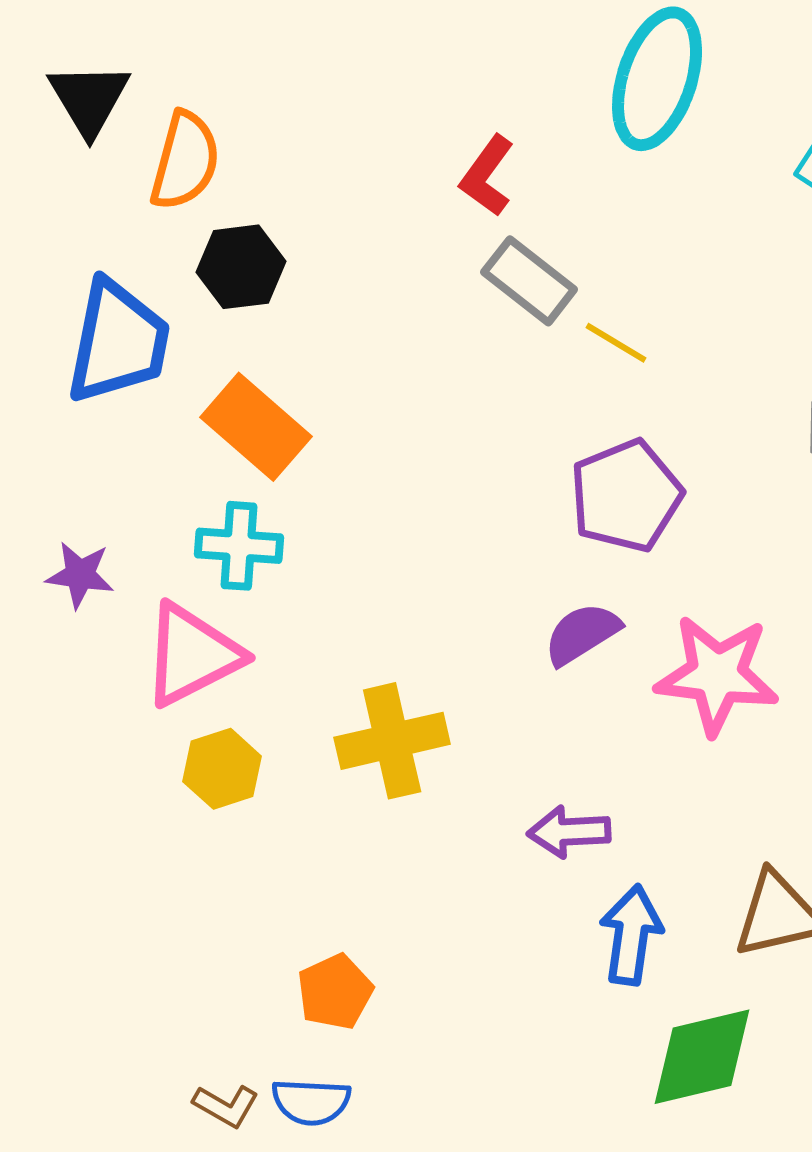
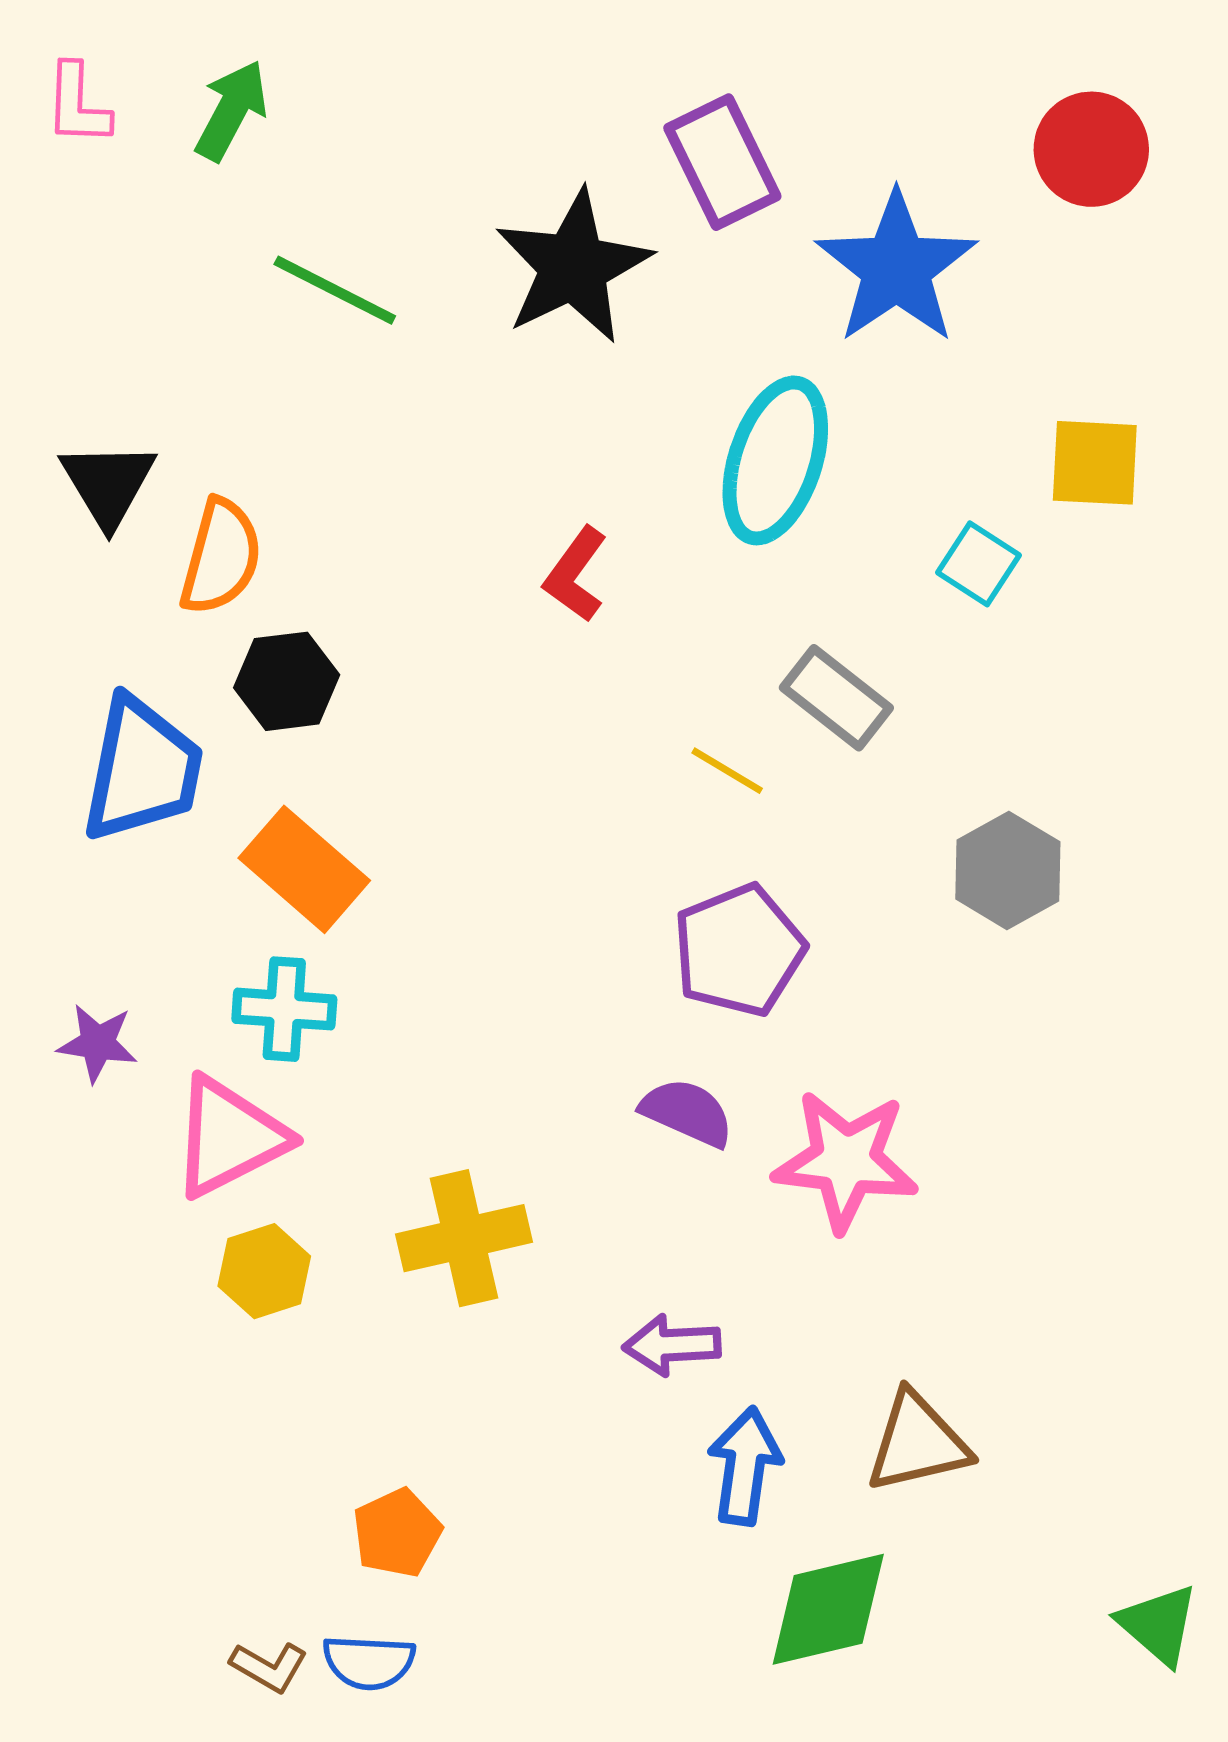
gray rectangle: (529, 281) -> (836, 698), moved
purple semicircle: (582, 634) -> (687, 1112), turned 56

